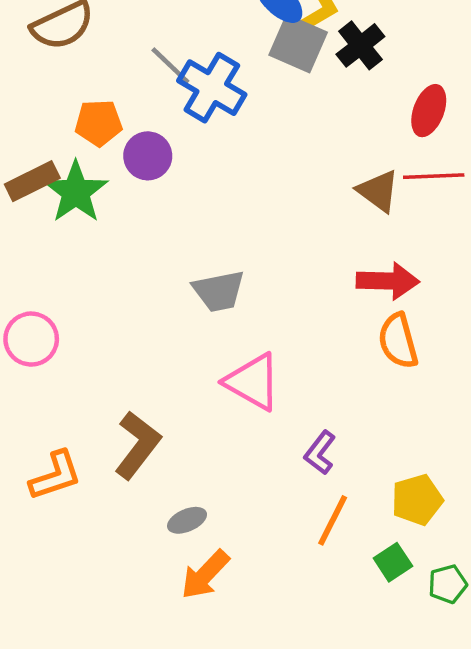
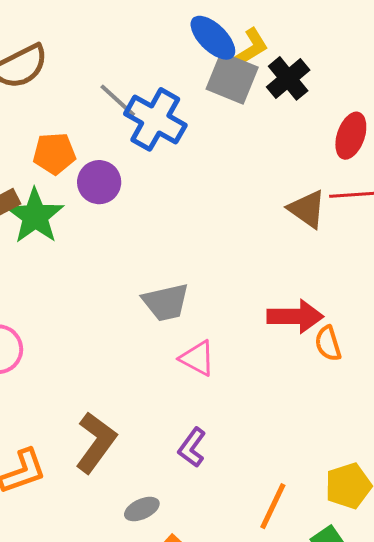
red arrow: (388, 281) -> (295, 316), moved
orange semicircle: (398, 341) -> (328, 343), size x0.7
pink triangle: (253, 382) -> (197, 358), moved, size x0.7
purple L-shape: (320, 453) -> (192, 447), moved

